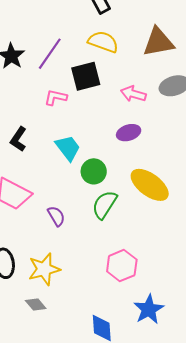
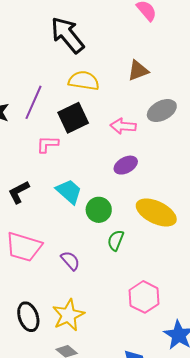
brown triangle: (158, 42) -> (138, 71), size x0.7
black L-shape: (18, 139) -> (19, 192), turned 40
green semicircle: (105, 205) -> (116, 240), size x0.7

